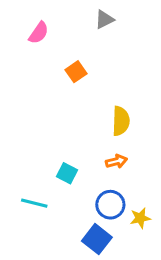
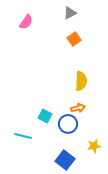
orange square: (76, 72) -> (74, 39), moved
blue circle: (110, 205) -> (68, 124), moved

